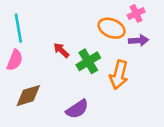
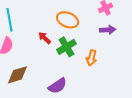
orange ellipse: (112, 28) -> (68, 20), moved
orange arrow: (119, 75) -> (92, 58), size x0.7

